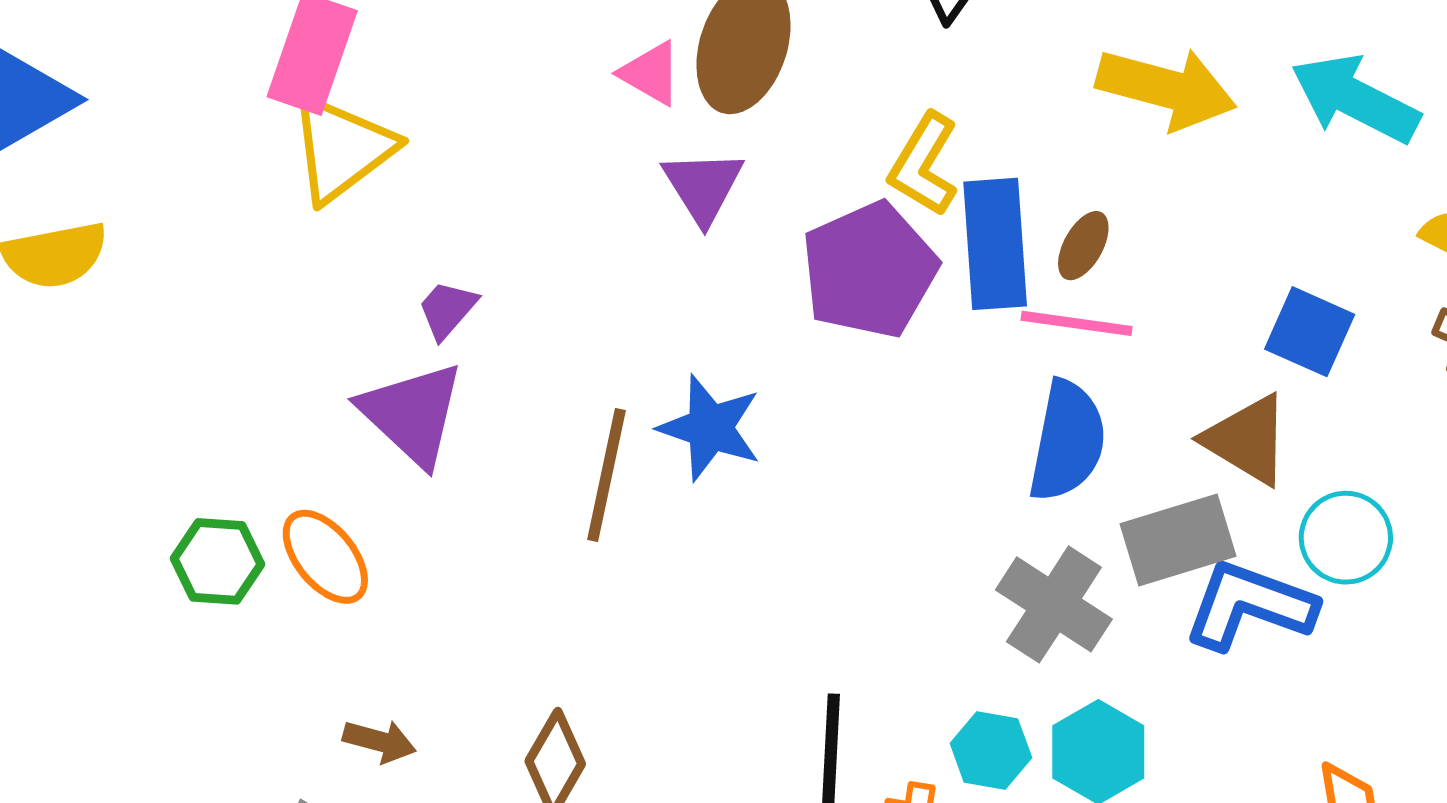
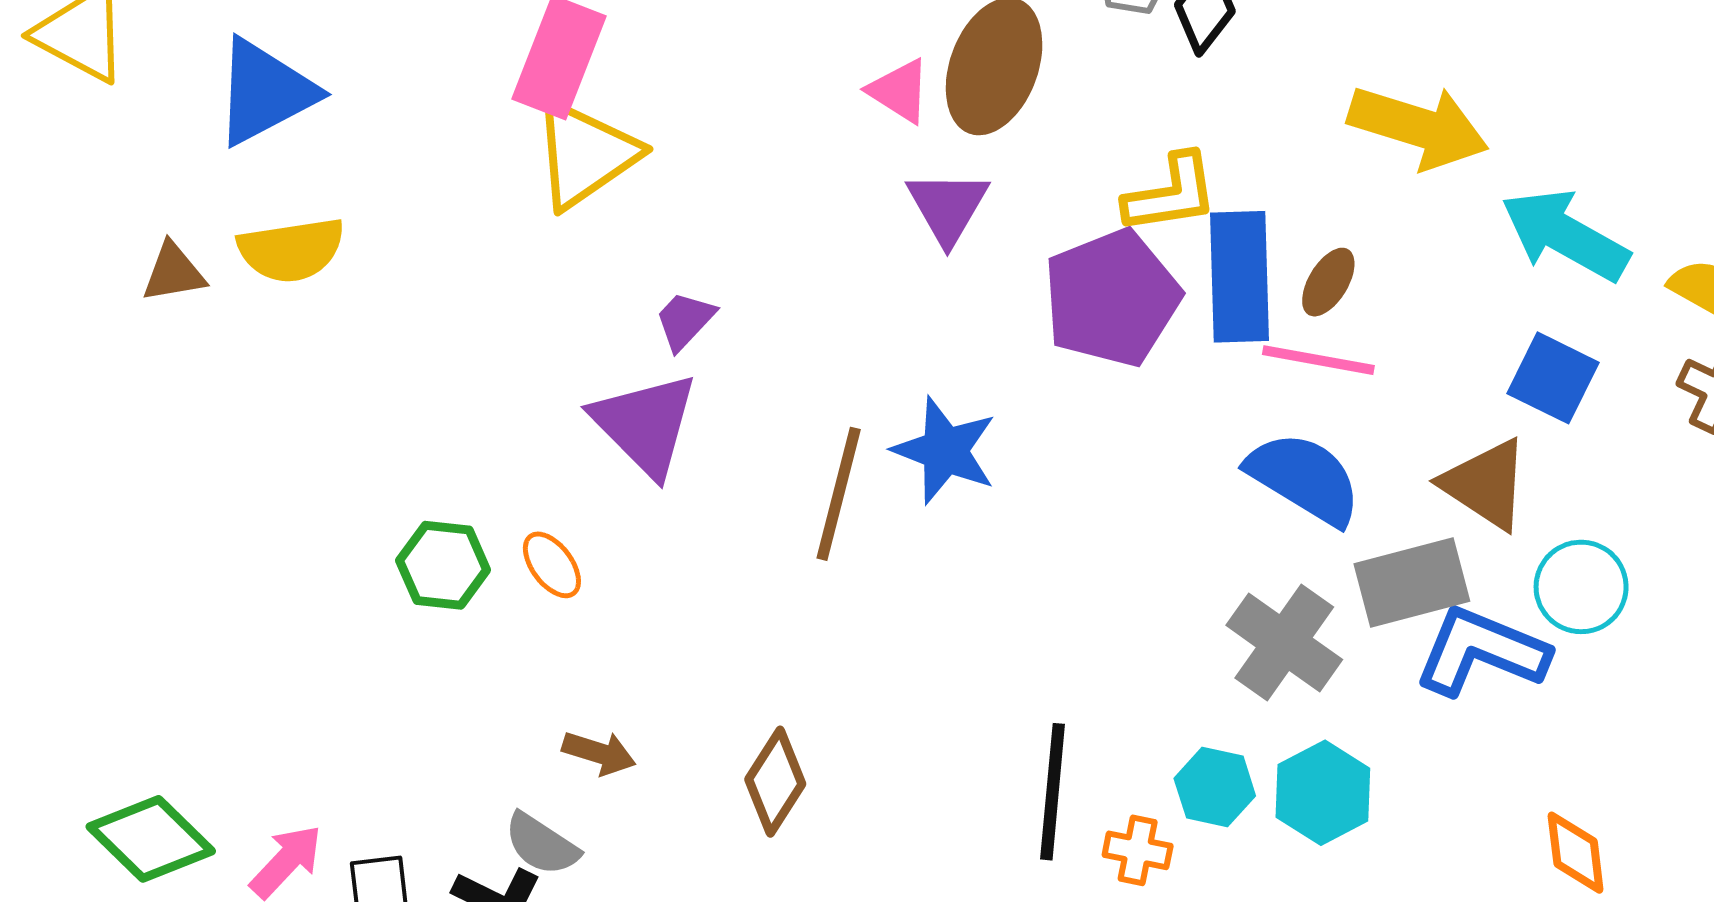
cyan arrow: (1355, 99) -> (1565, 235), moved
yellow L-shape: (924, 164) -> (1171, 194), turned -132
blue semicircle: (1067, 441) -> (1304, 478), turned -72
orange ellipse: (325, 557) -> (552, 565), size x0.7

